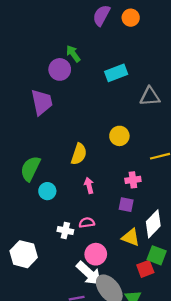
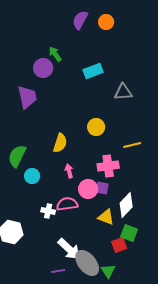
pink cross: (133, 180) -> (108, 166), size x1.5
pink semicircle: (87, 223) -> (67, 204), size x1.5
pink circle: (96, 254) -> (88, 189), moved

